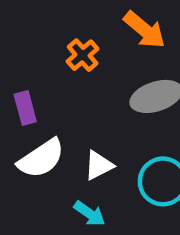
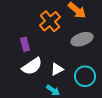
orange cross: (83, 55) -> (50, 21), size x1.5

